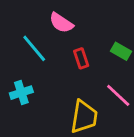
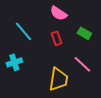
pink semicircle: (61, 23) -> (58, 13), moved

